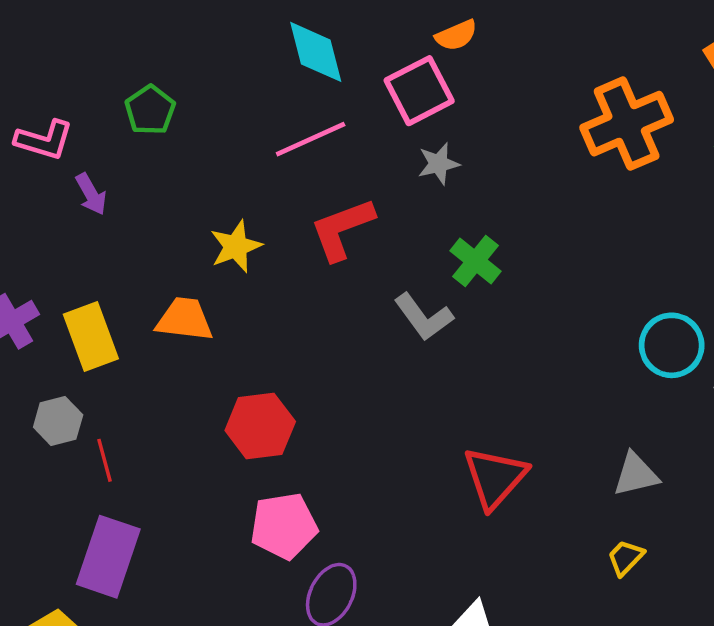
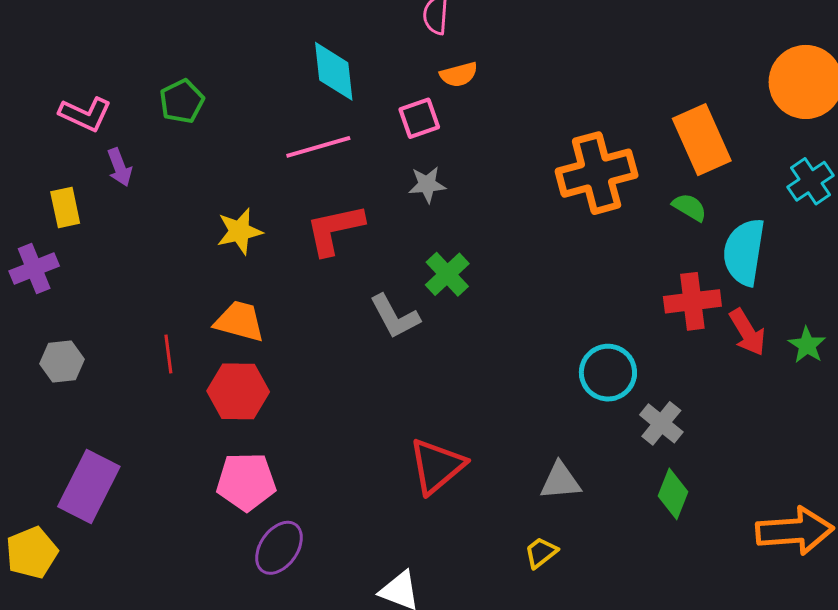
pink square: (419, 91) -> (419, 118), size x0.7
orange trapezoid: (185, 319) -> (239, 321), moved
yellow rectangle: (91, 336) -> (65, 207), moved, size x0.7
red line: (105, 460) -> (168, 354), moved

